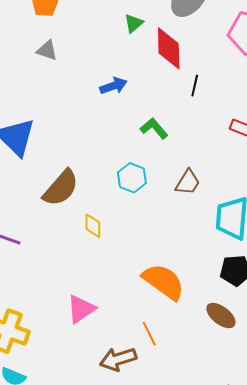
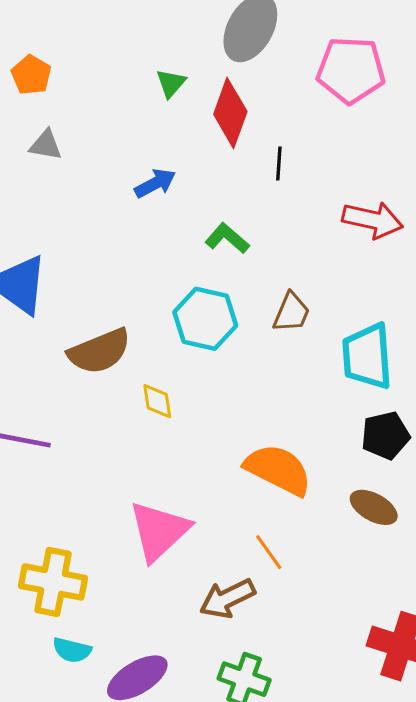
red diamond: (169, 48) -> (230, 113), turned 30
cyan hexagon: (132, 178) -> (205, 319), size x1.4
brown semicircle: (61, 188) -> (99, 351), turned 36
pink triangle: (81, 309) -> (159, 531), size x1.4

